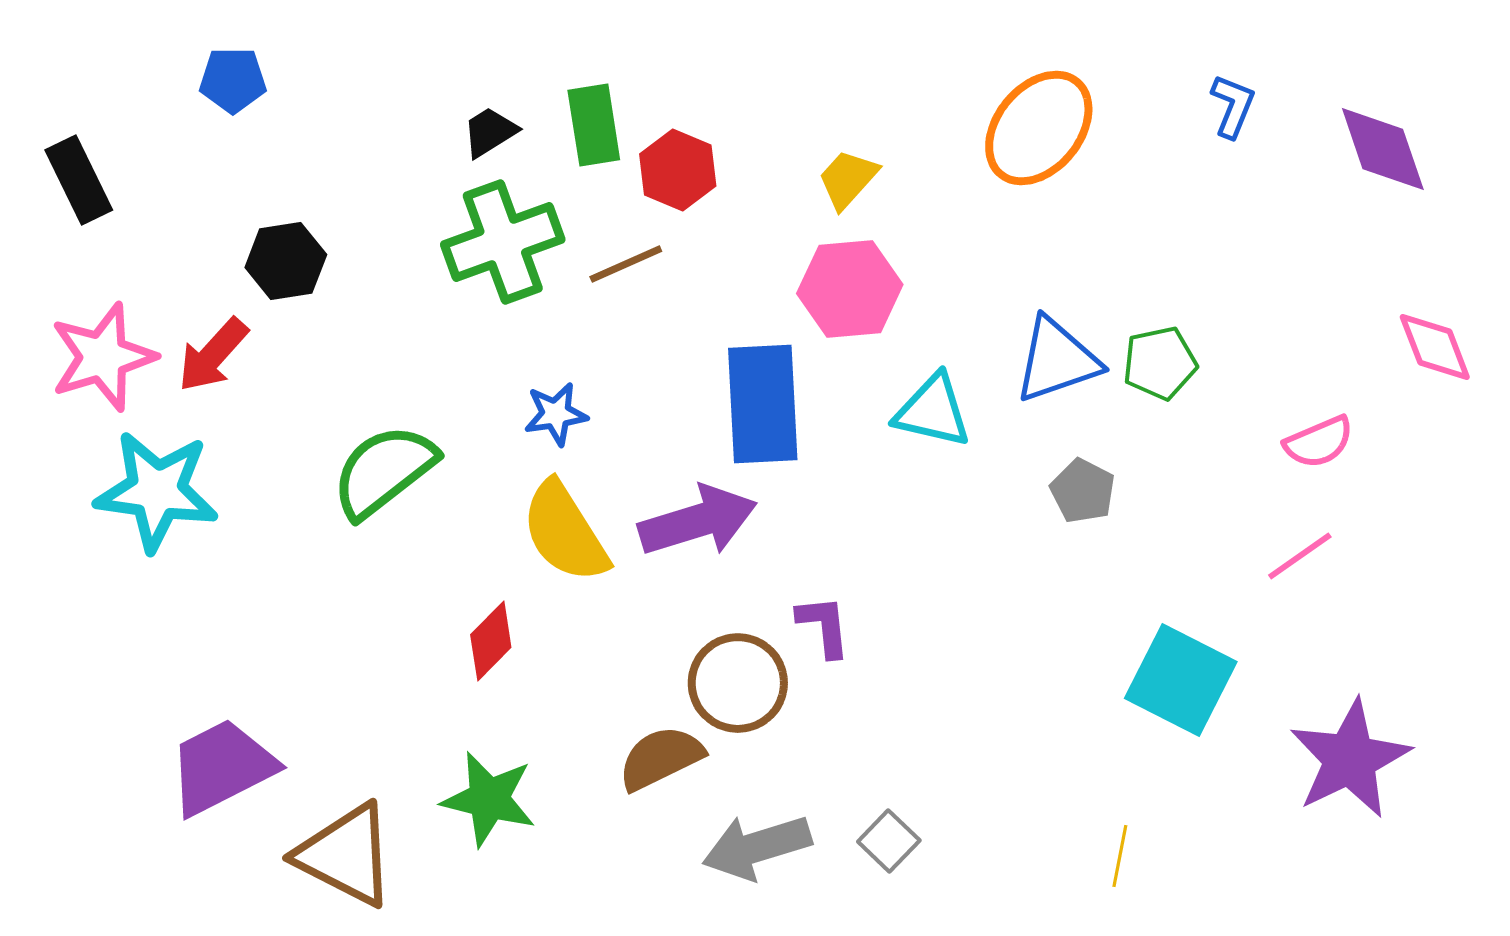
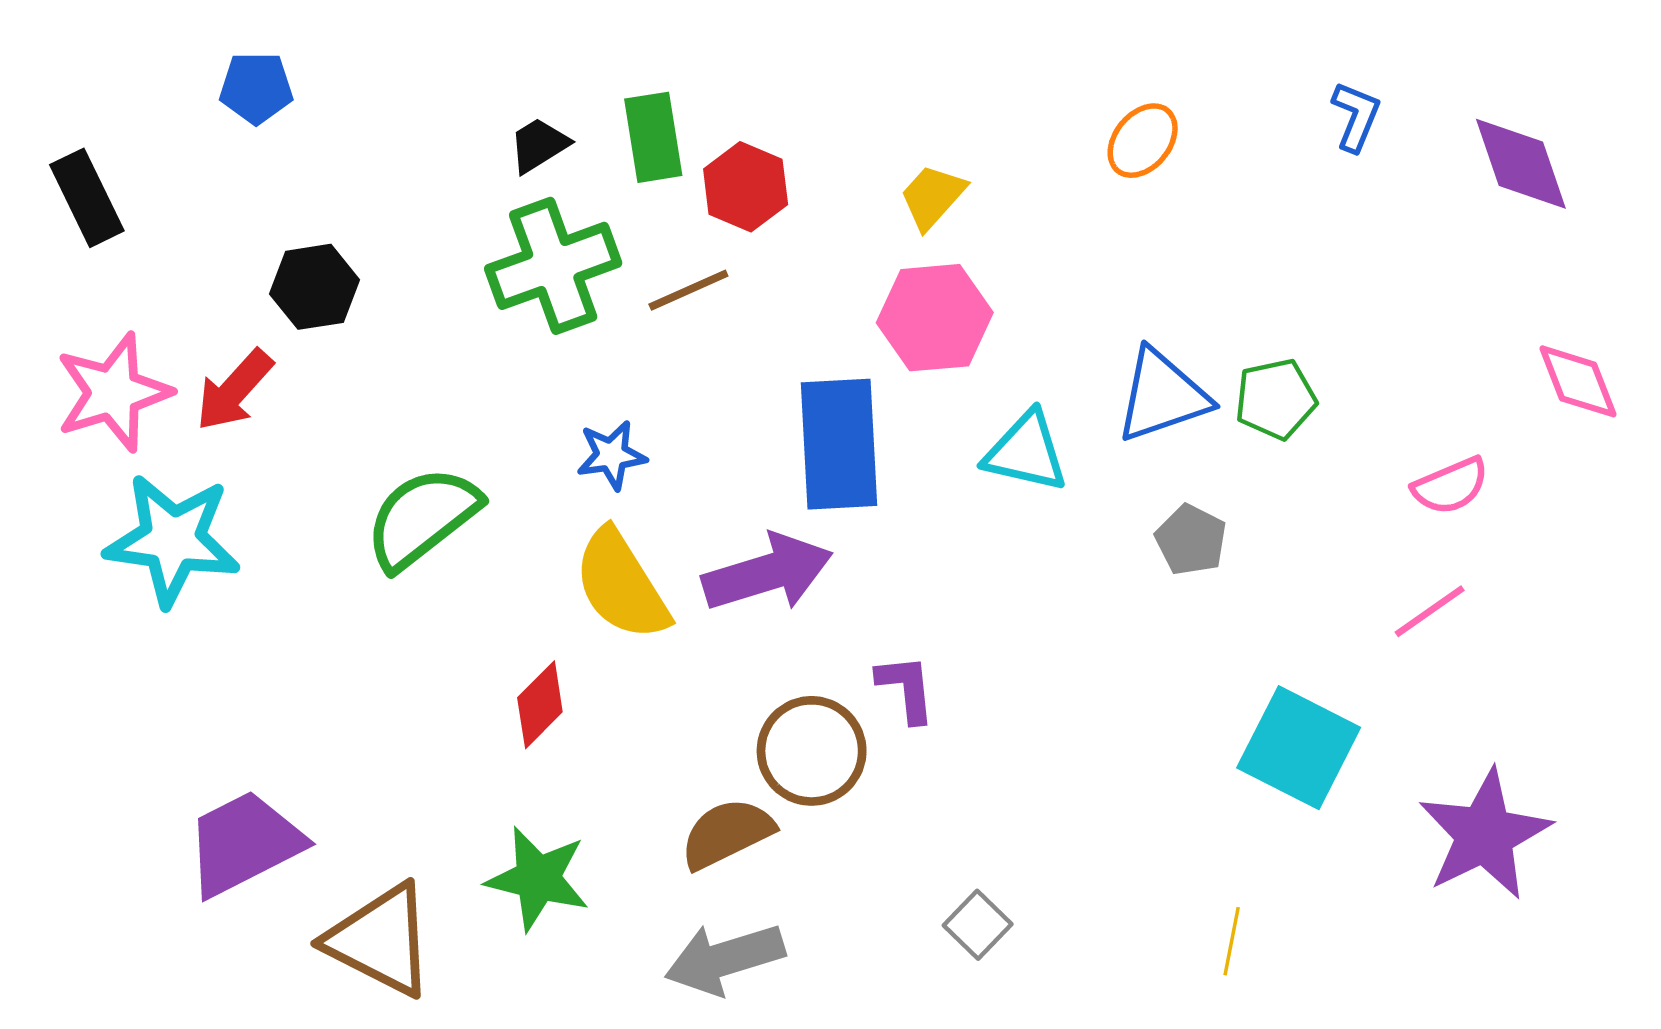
orange ellipse: (1039, 128) -> (1143, 141), size x0.6
gray arrow: (757, 847) -> (725, 959), moved

